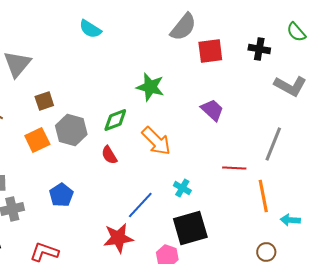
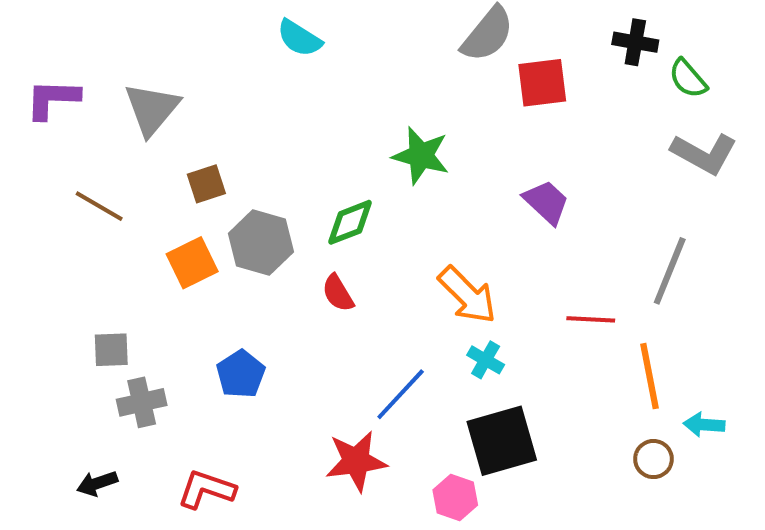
green semicircle: (296, 32) -> (688, 79), moved
black cross: (259, 49) -> (635, 42), moved
orange arrow: (156, 141) -> (467, 295), moved
brown circle: (266, 252) -> (653, 459), moved

